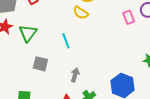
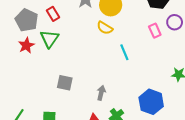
green triangle: (28, 33) -> (49, 39), moved
cyan line: (66, 41) -> (124, 52), moved

